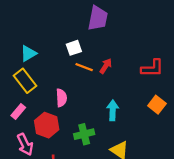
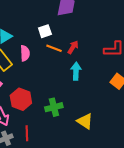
pink semicircle: (61, 98) -> (25, 53), moved
cyan arrow: (113, 110) -> (76, 71), moved

